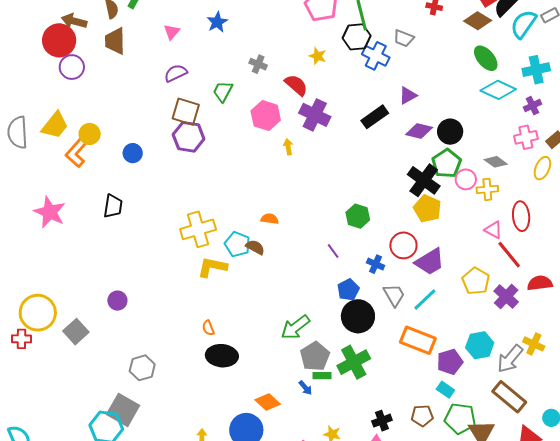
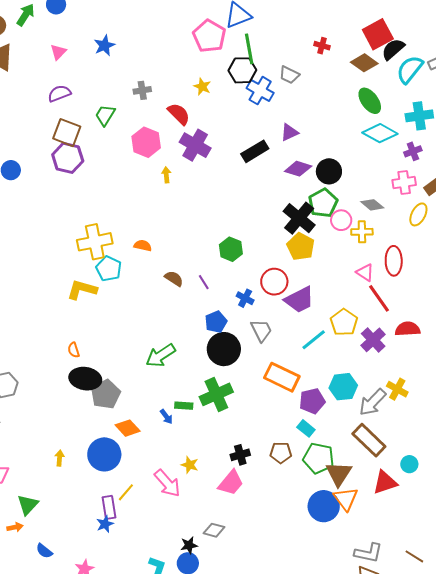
gray cross: (258, 64) -> (142, 90), turned -36
yellow cross: (198, 229) -> (95, 242), moved
brown semicircle: (255, 247) -> (174, 279), moved
cyan line: (425, 300) -> (314, 340), moved
gray pentagon: (315, 356) -> (106, 394), moved

